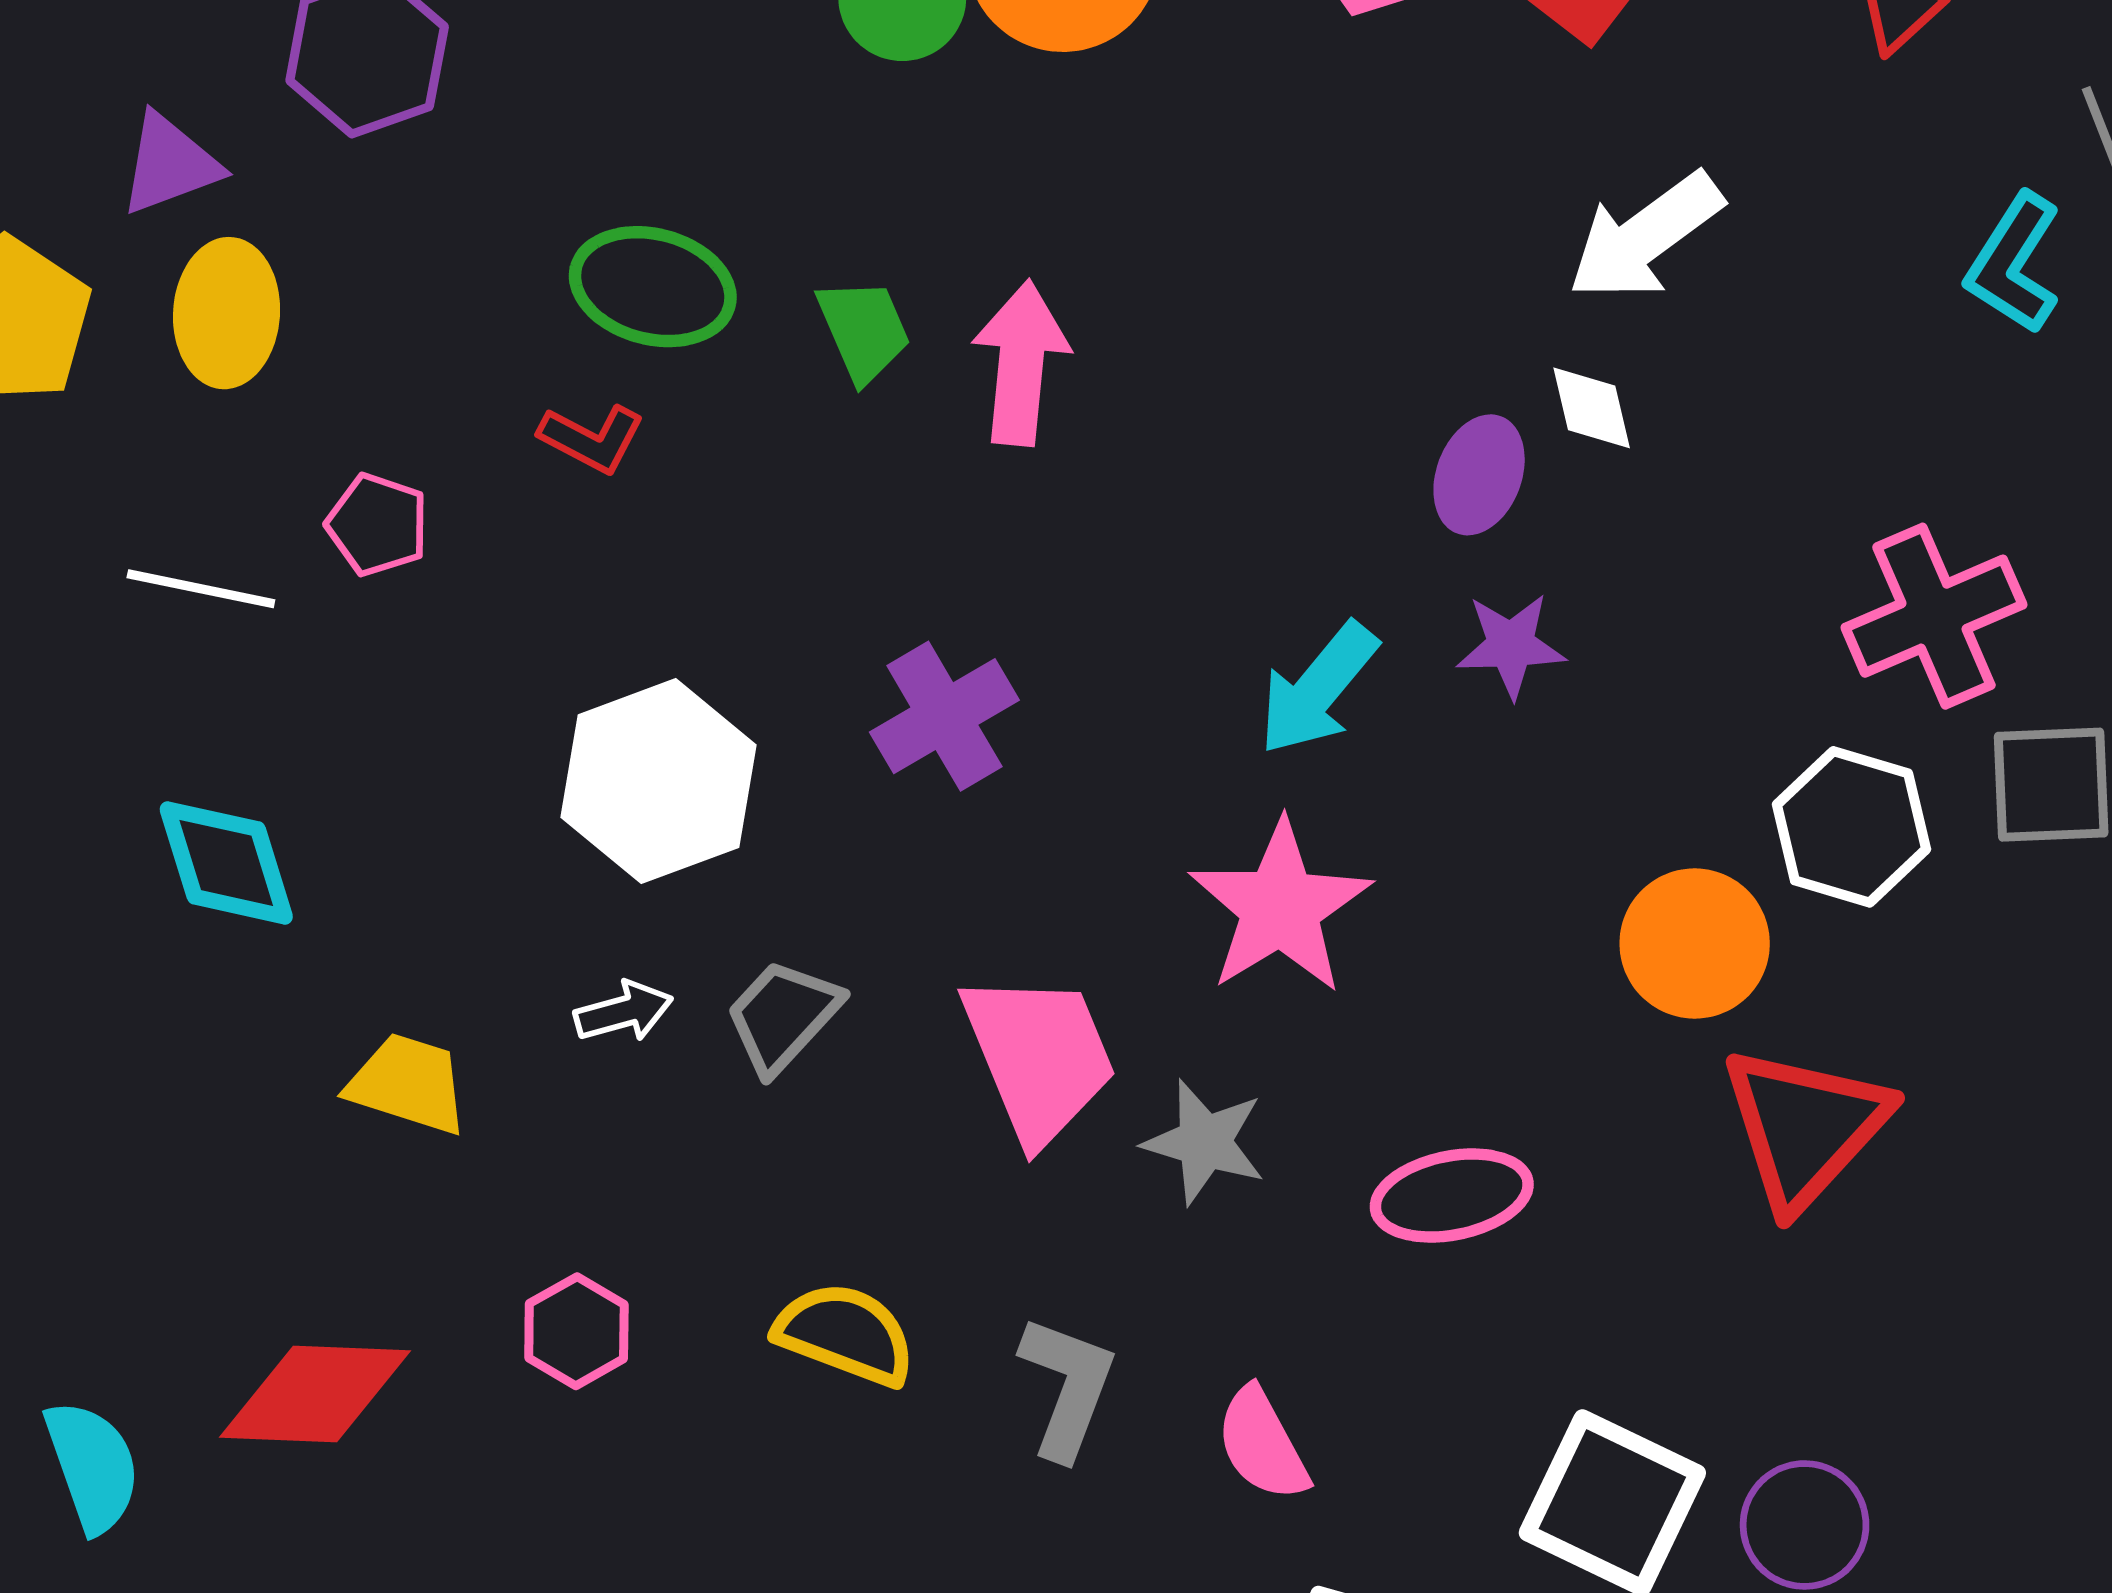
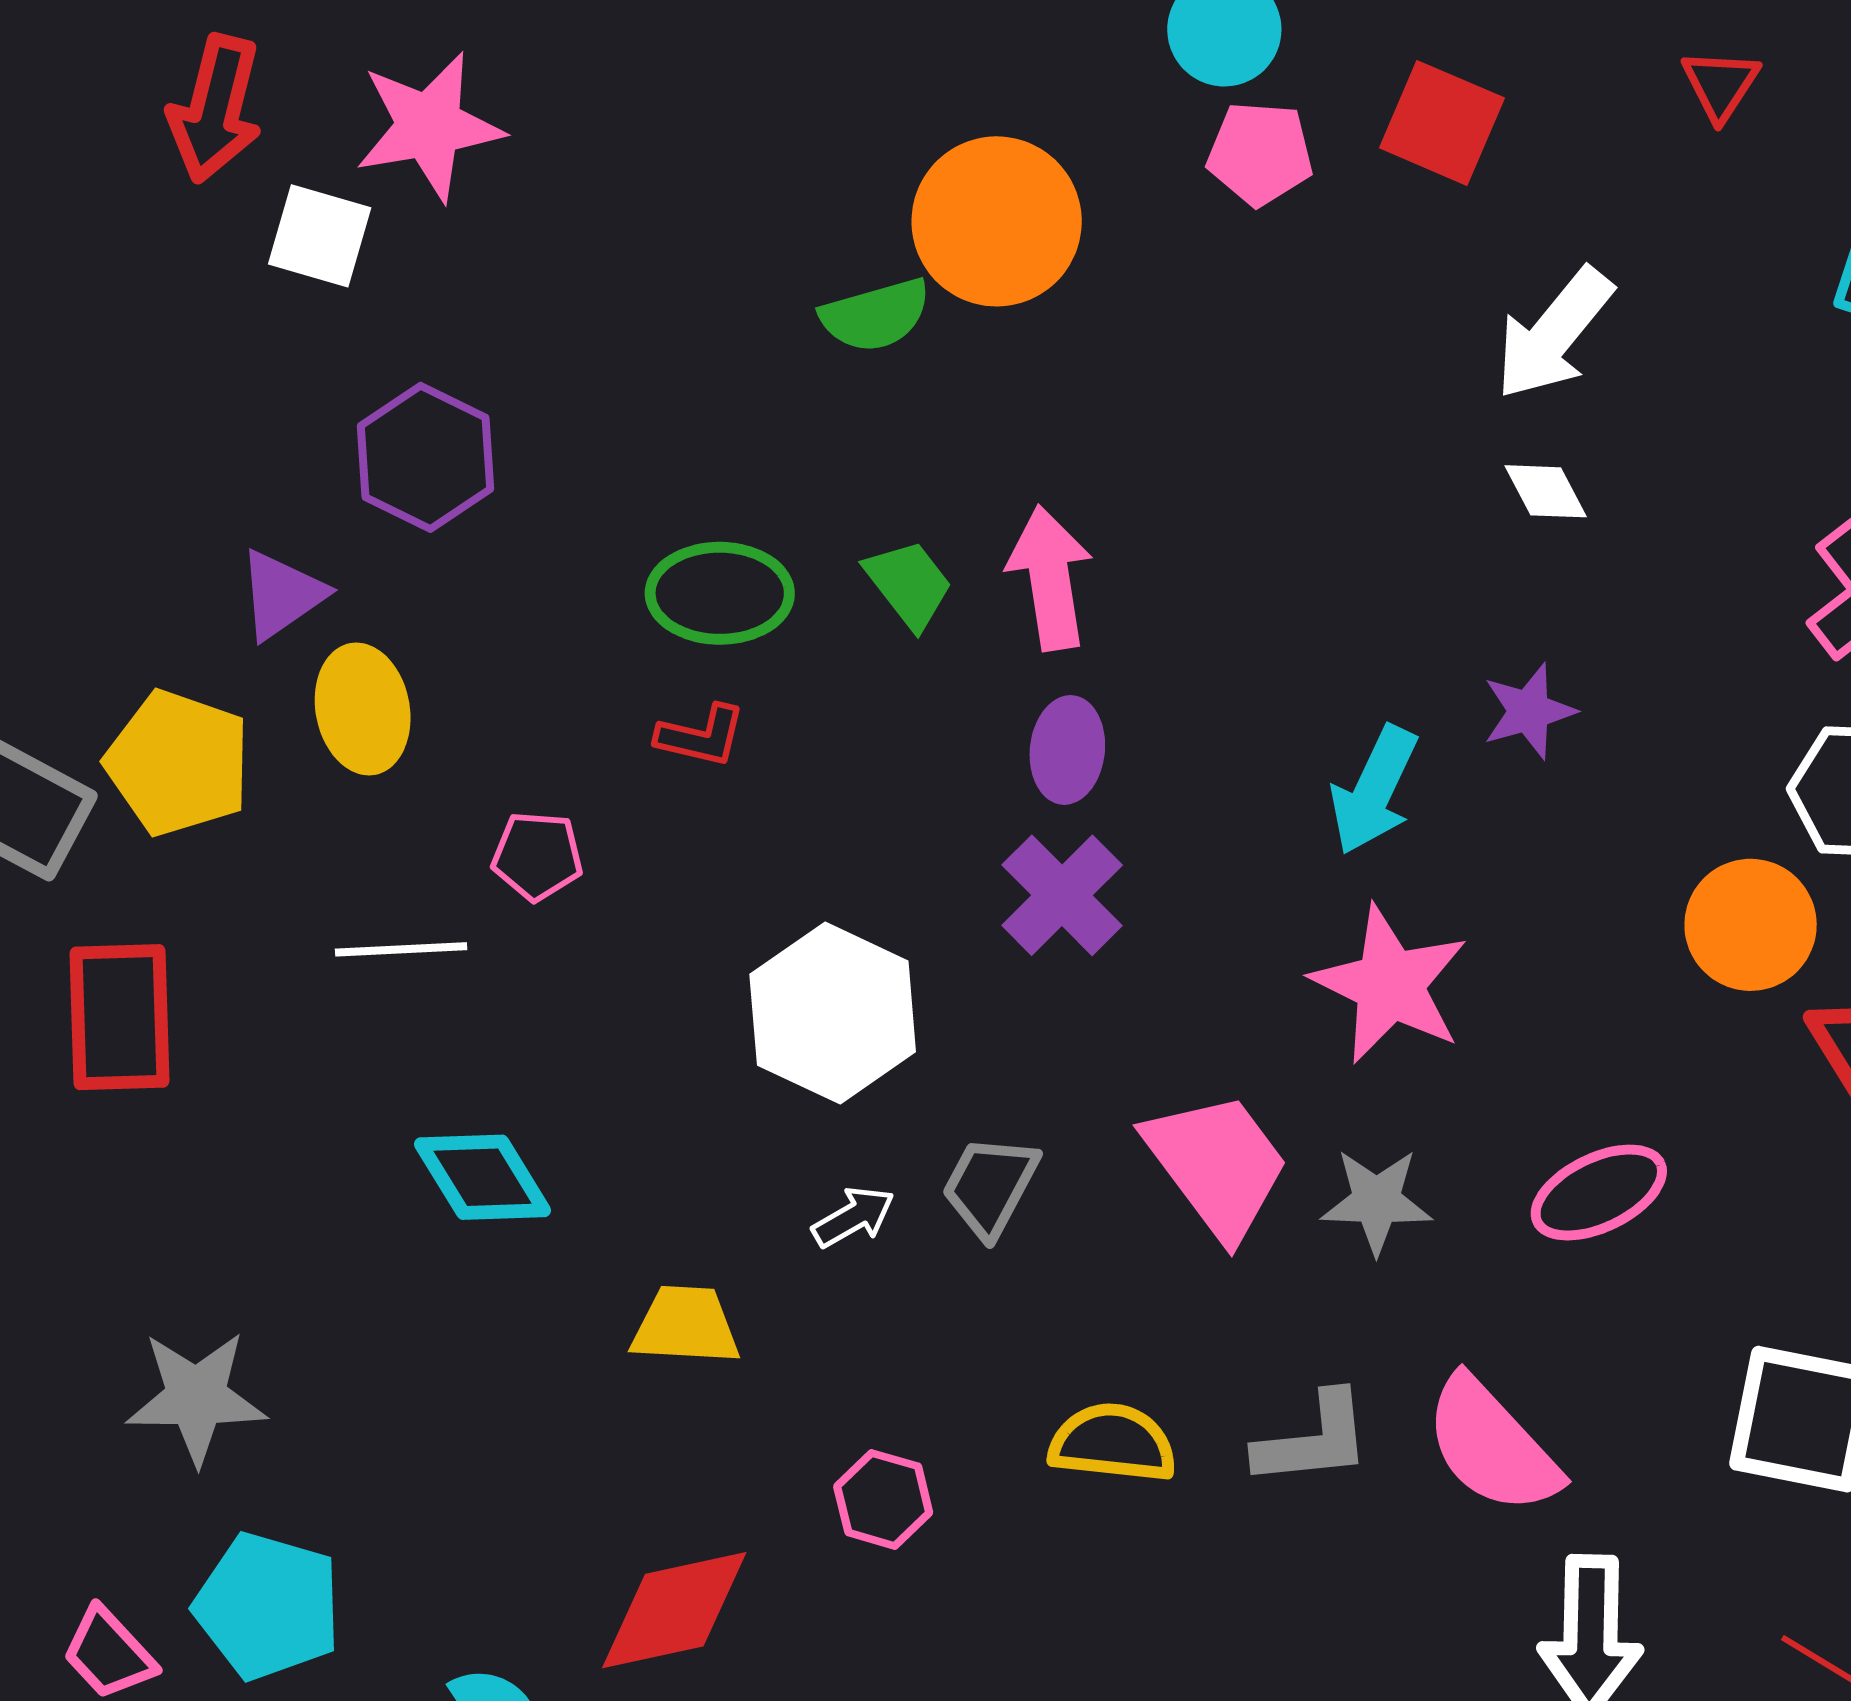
purple ellipse: (1479, 475) -> (1067, 750), moved
gray L-shape: (1067, 1387) -> (1313, 1440), turned 78
pink semicircle: (1262, 1444) -> (1492, 1446), size x1.5

